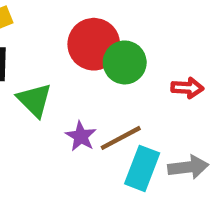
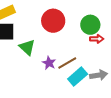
green circle: (125, 62) -> (90, 25), moved
cyan rectangle: (142, 168) -> (78, 76), turned 30

